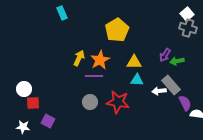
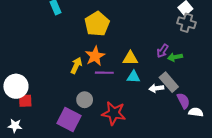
yellow pentagon: (117, 30) -> (97, 24), moved
yellow arrow: (79, 58) -> (76, 65), moved
purple line: (94, 76) -> (104, 73), moved
white circle: (24, 89) -> (16, 86), size x1.5
red star: (118, 102) -> (114, 113), moved
purple square: (48, 121) -> (69, 119), moved, size x1.6

